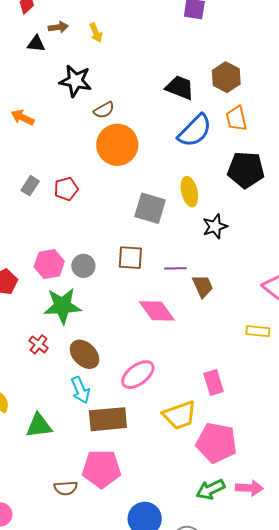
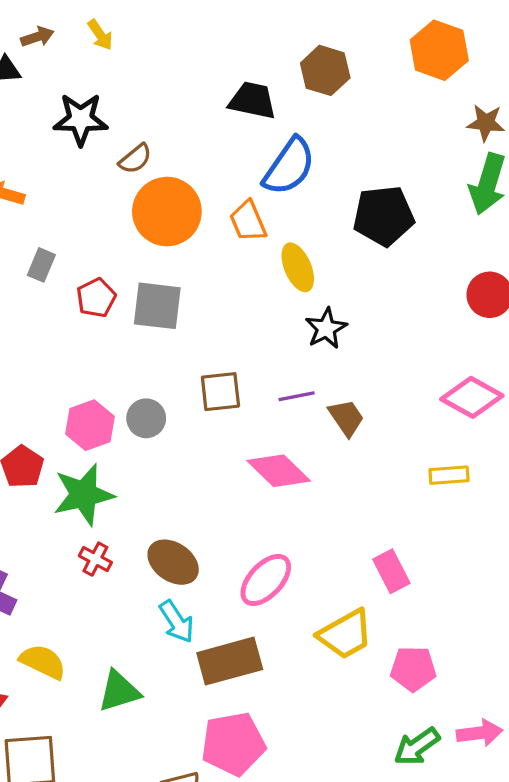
orange trapezoid: (236, 119) -> (248, 221), moved
gray rectangle: (30, 186) -> (41, 265), moved
gray square: (150, 208) -> (157, 306), moved
black star: (215, 226) -> (326, 328), moved
green star: (62, 306) -> (84, 495), moved
pink pentagon: (216, 443) -> (413, 669), size x0.7

